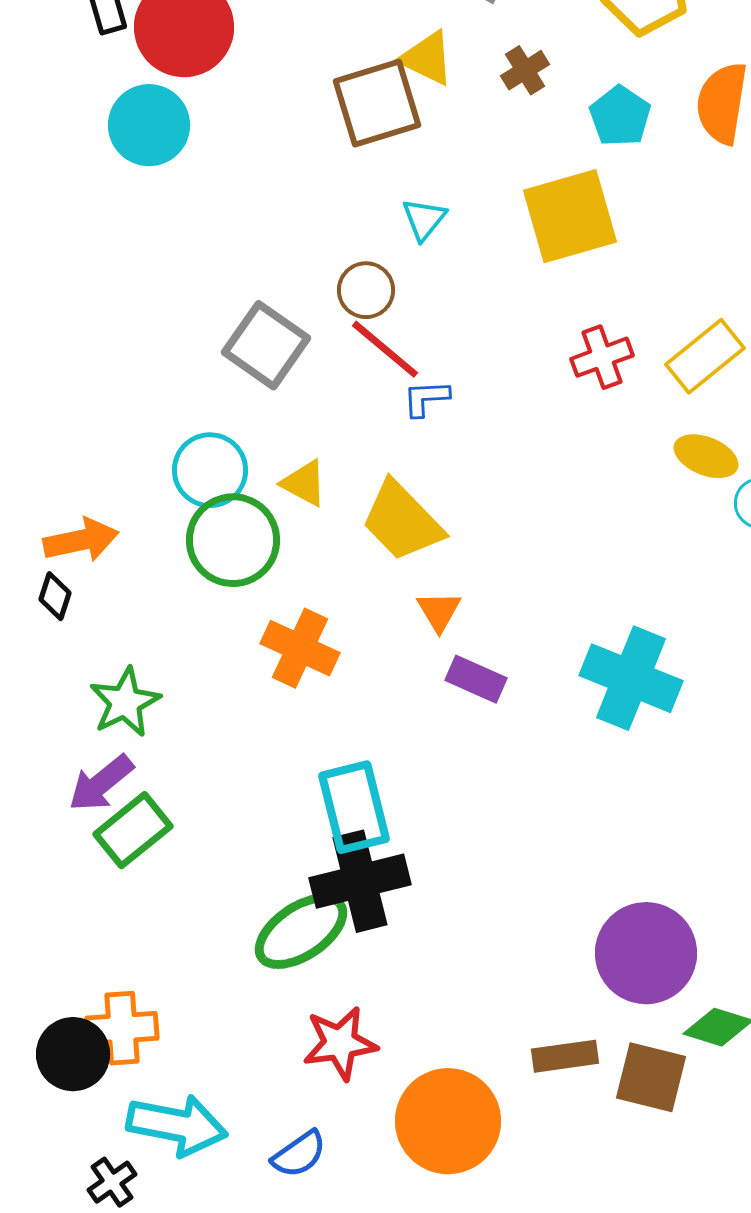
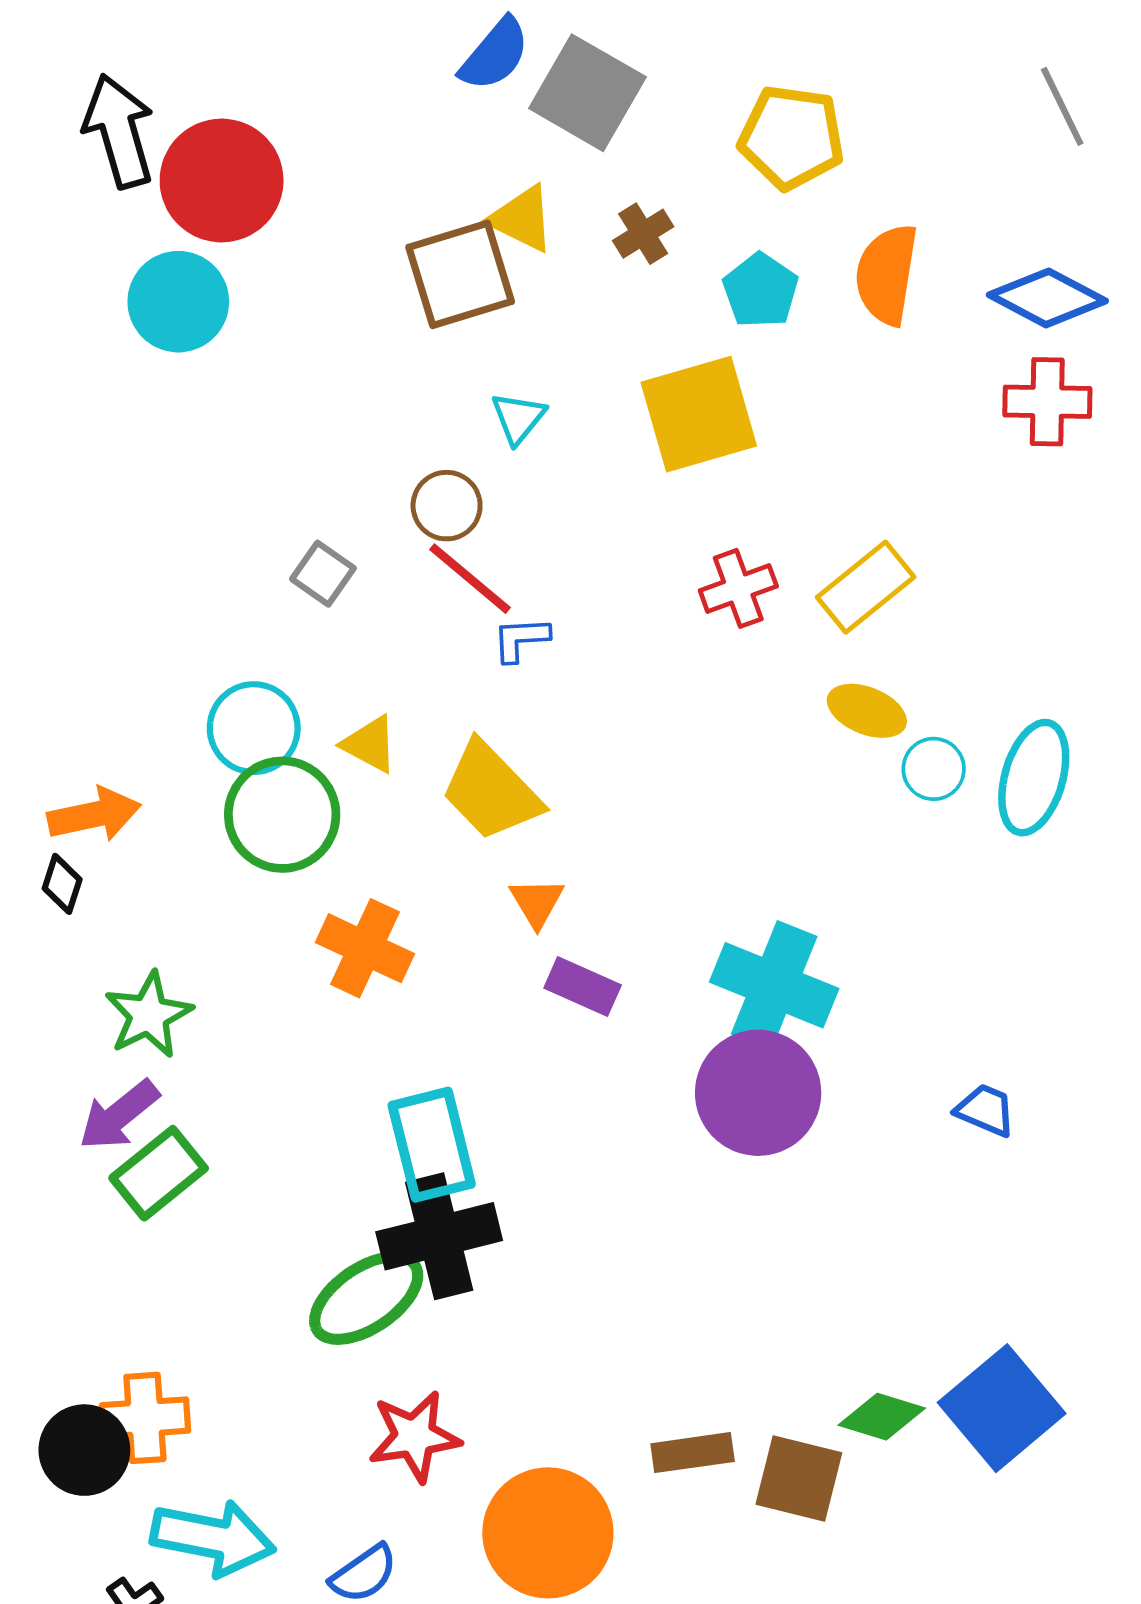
gray square: (266, 345) -> (323, 574), size x0.6
purple circle: (646, 953) -> (758, 1093), moved

